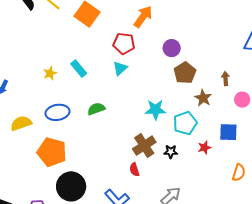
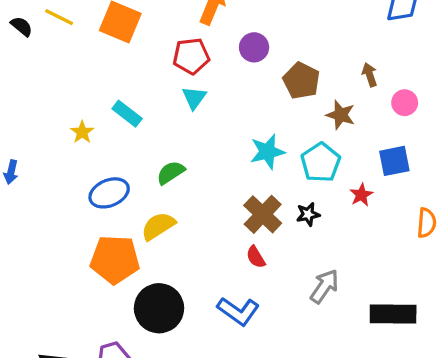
purple circle: (172, 48) -> (254, 47), moved
yellow semicircle: (21, 123) -> (158, 226), moved

